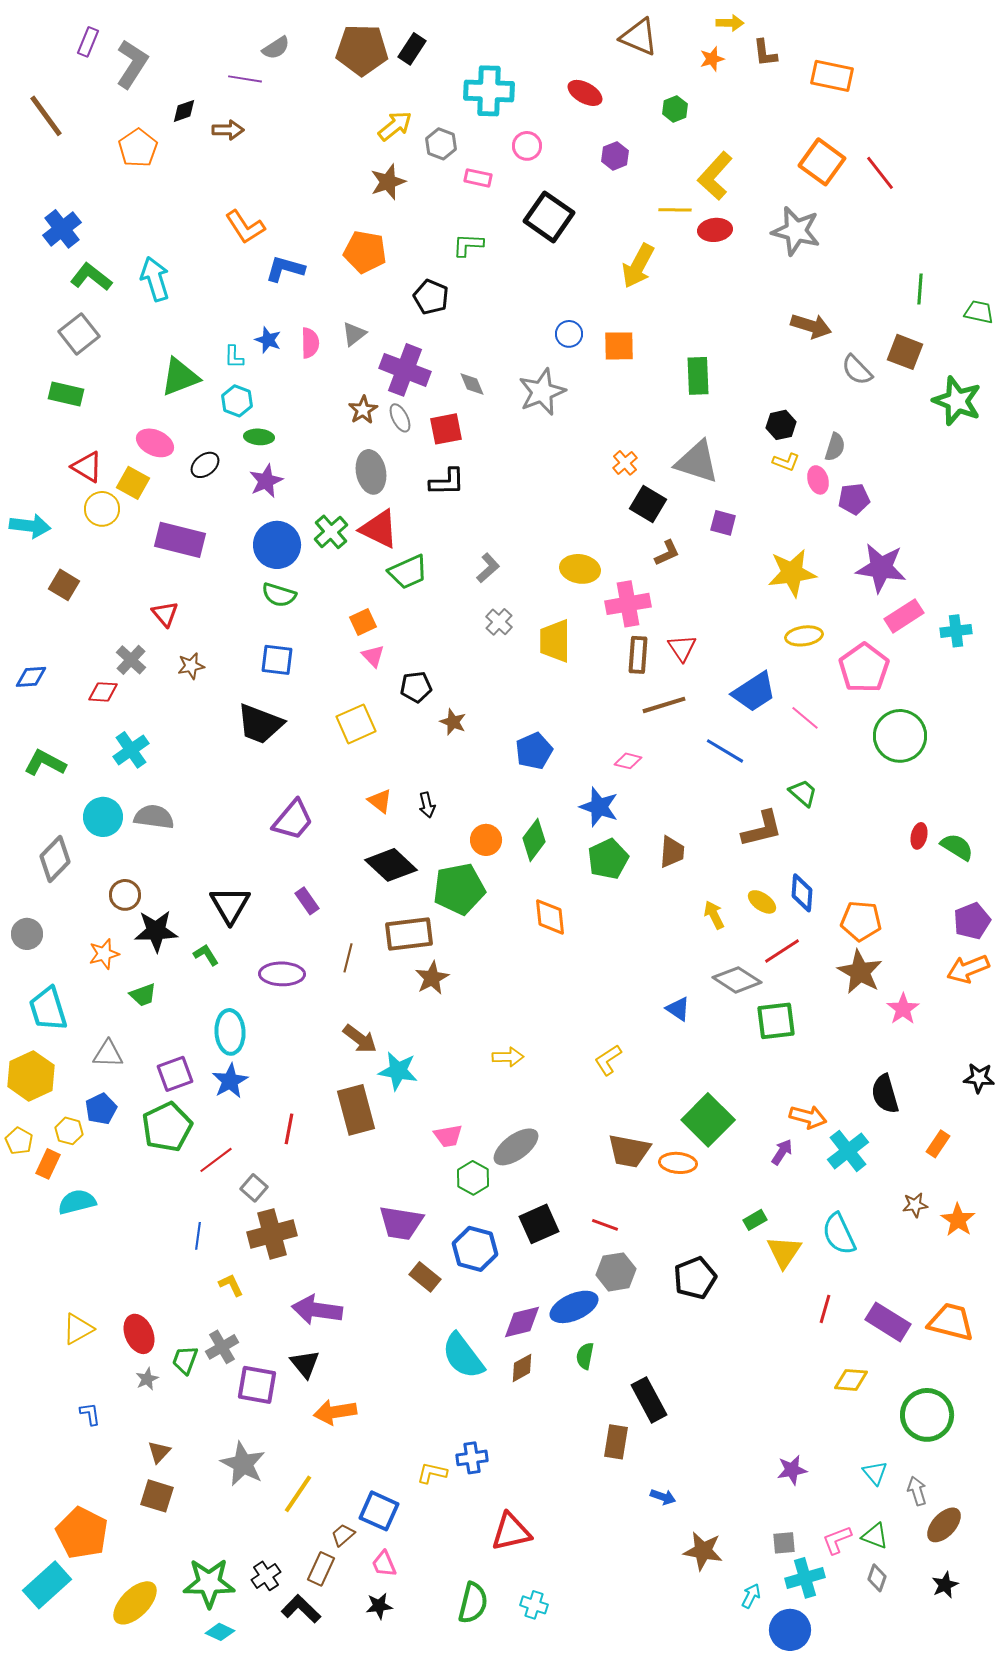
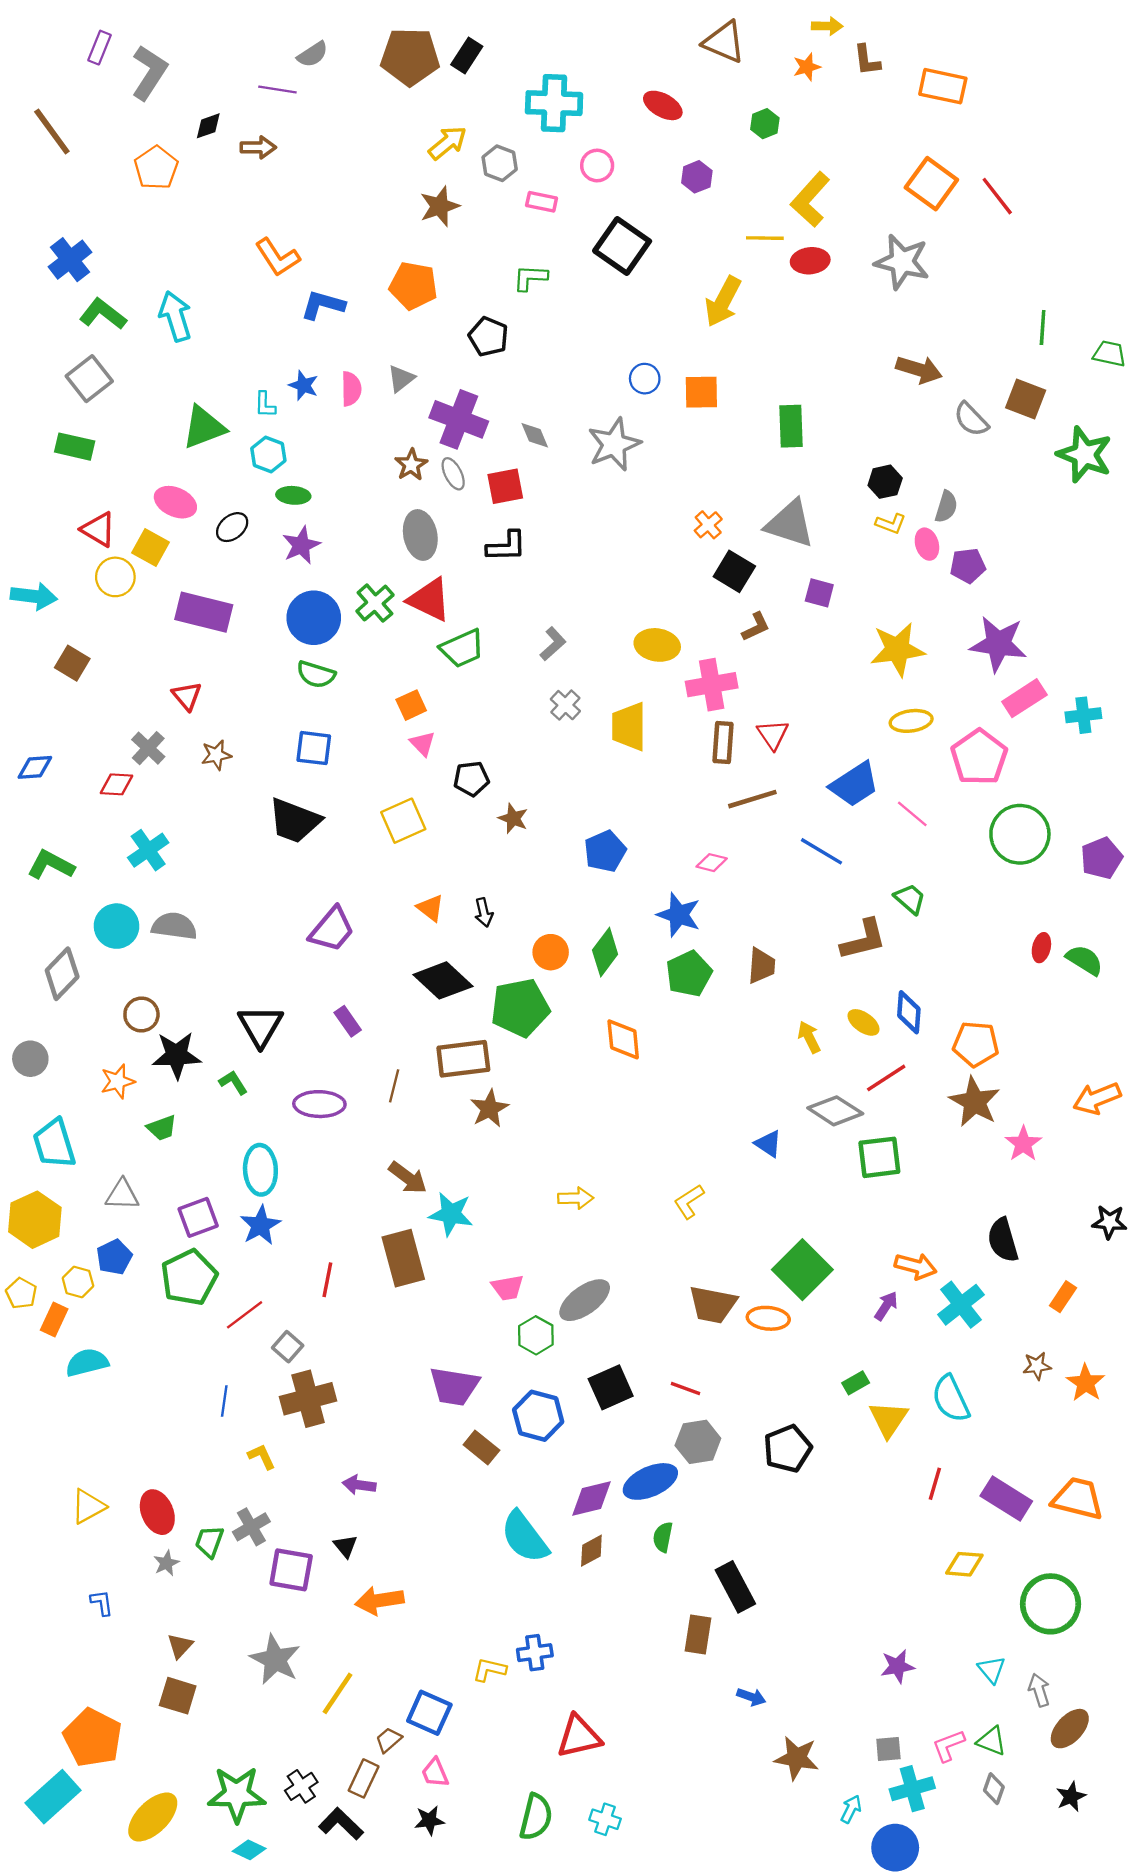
purple pentagon: (972, 921) -> (1102, 858), moved
purple arrow: (317, 1310) -> (359, 1485), size x0.6
black triangle: (305, 1364) -> (345, 1546), size x0.7

